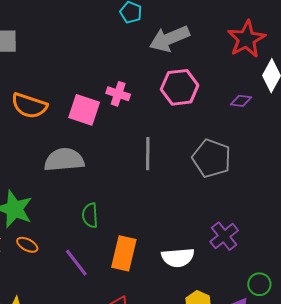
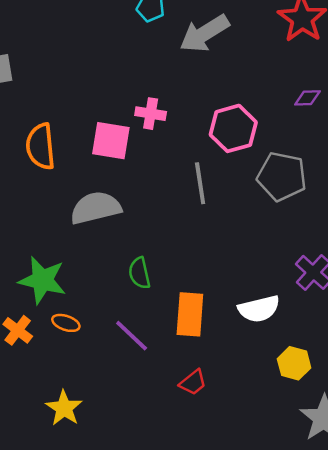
pink hexagon: (180, 87) -> (233, 128), moved
orange semicircle: (29, 106) -> (41, 146), turned 75

